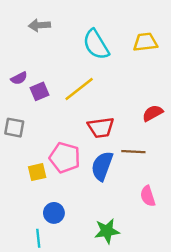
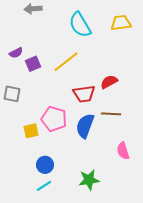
red semicircle: (153, 113) -> (109, 82), moved
cyan line: (38, 238) -> (44, 186), moved, turned 63

